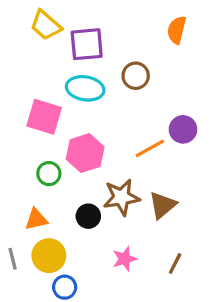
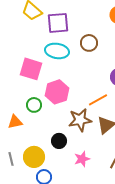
orange line: (150, 148) -> (98, 100), moved
black circle: (88, 216) -> (59, 141), moved
orange triangle: (36, 219) -> (15, 122), moved

